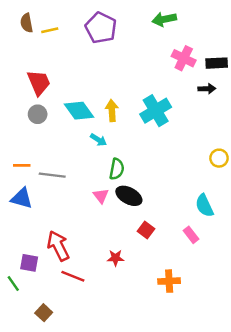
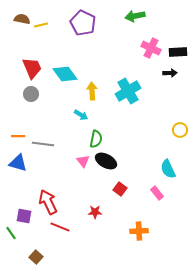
brown semicircle: (27, 23) -> (22, 19), turned 112
cyan diamond: (79, 111) -> (65, 74), moved

